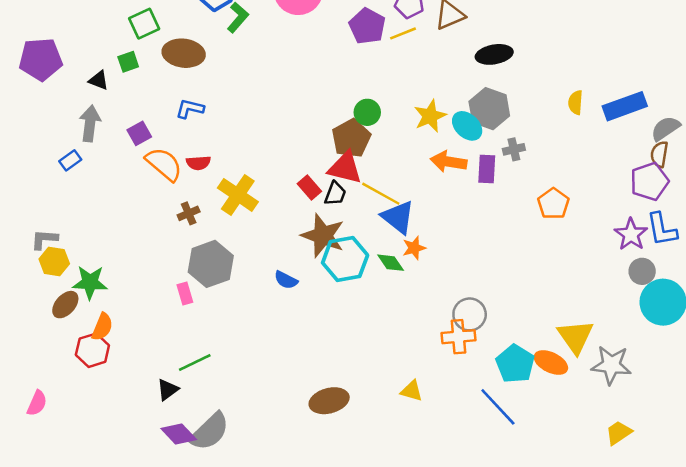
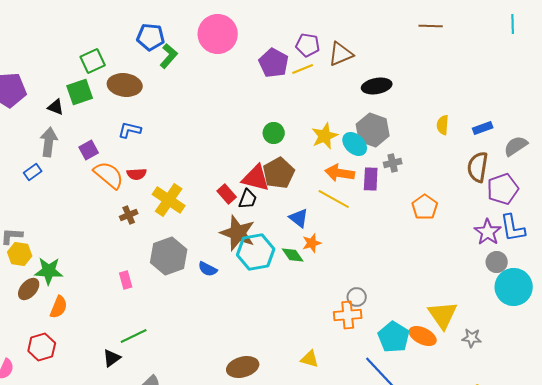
green square: (128, 62) -> (80, 92), size x1.5
blue rectangle: (625, 106) -> (483, 128), size x0.6
brown pentagon: (351, 138) -> (279, 173), moved
brown semicircle: (659, 154) -> (478, 167), moved, size x1.4
yellow line: (381, 194) -> (334, 199), moved
blue triangle: (398, 217) -> (299, 218), size x0.7
gray hexagon: (211, 264) -> (169, 256), moved
gray circle: (470, 314) -> (357, 297), size x0.7
red hexagon: (92, 350) -> (42, 347), moved
gray star: (611, 365) -> (472, 338), size x0.6

